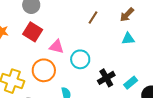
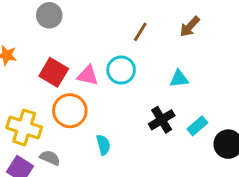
red square: (33, 32) -> (54, 72), moved
cyan triangle: (128, 39) -> (179, 79), moved
cyan circle: (80, 59) -> (121, 70), moved

